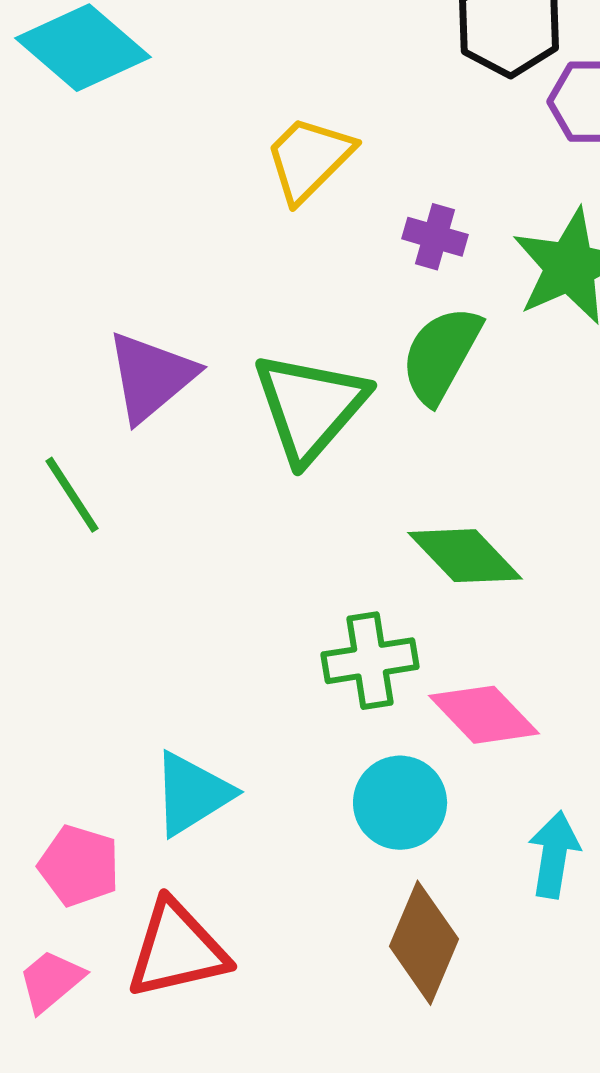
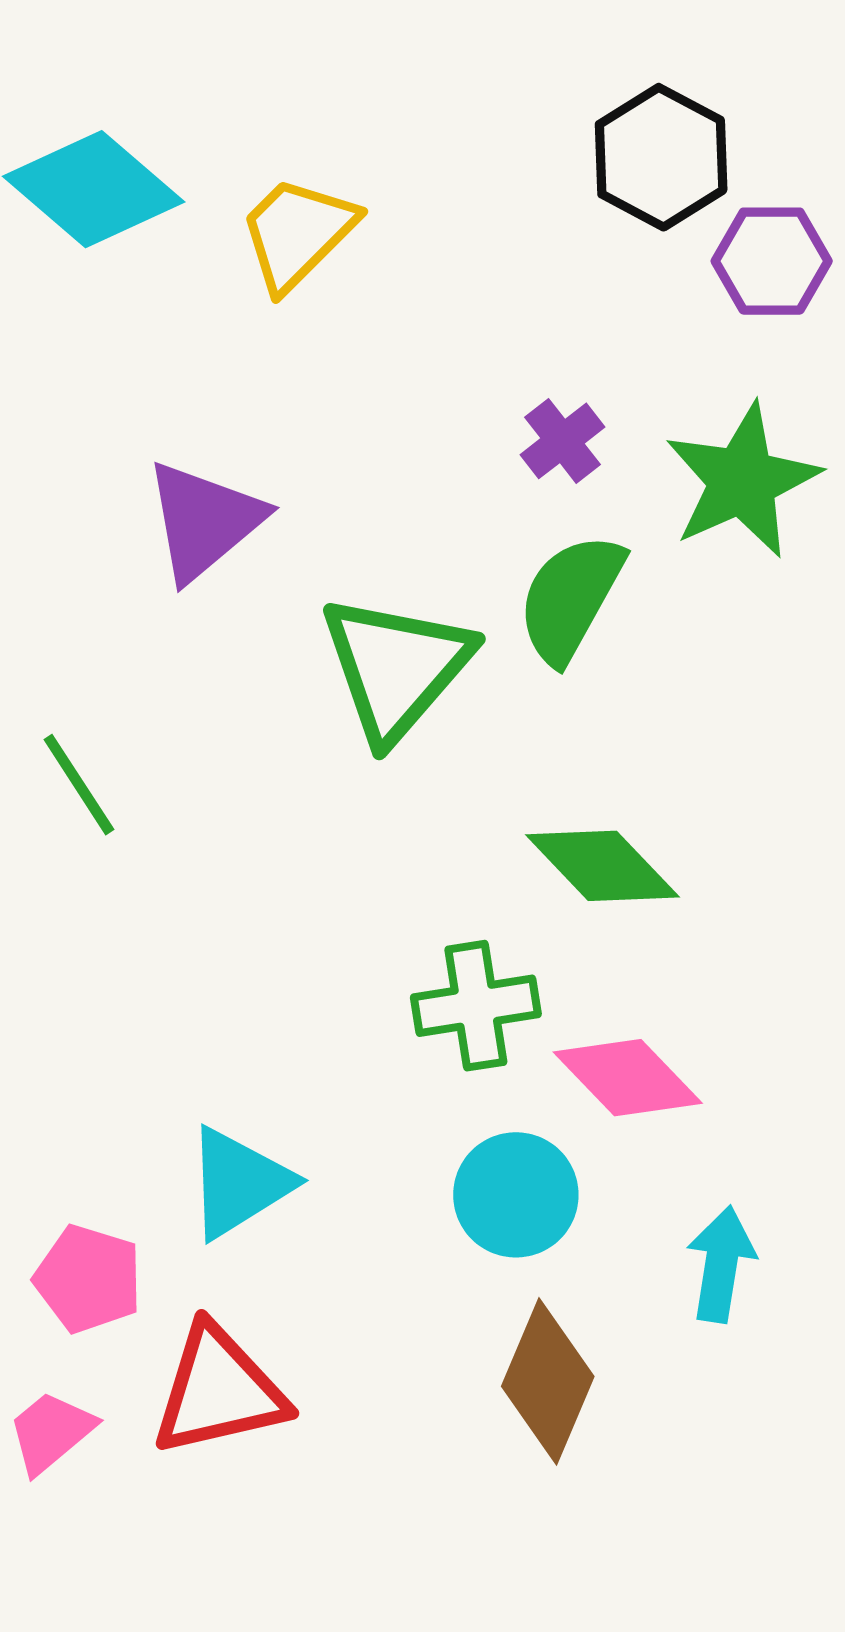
yellow trapezoid: (309, 159) -> (297, 233), moved
purple cross: (435, 237) -> (562, 441), turned 36
purple triangle: (151, 377) -> (204, 521), moved

